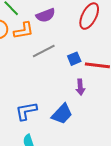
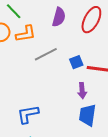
purple semicircle: (46, 15) -> (59, 17), moved, turned -54
blue trapezoid: (62, 114) -> (88, 115), moved, turned 145

